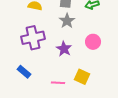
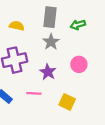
pink line: (58, 83) -> (34, 93), moved

